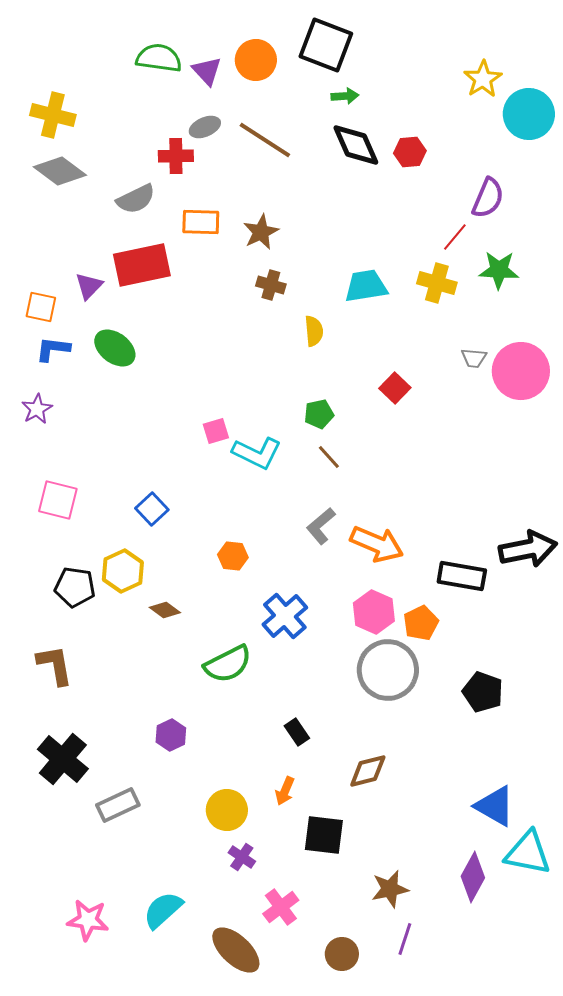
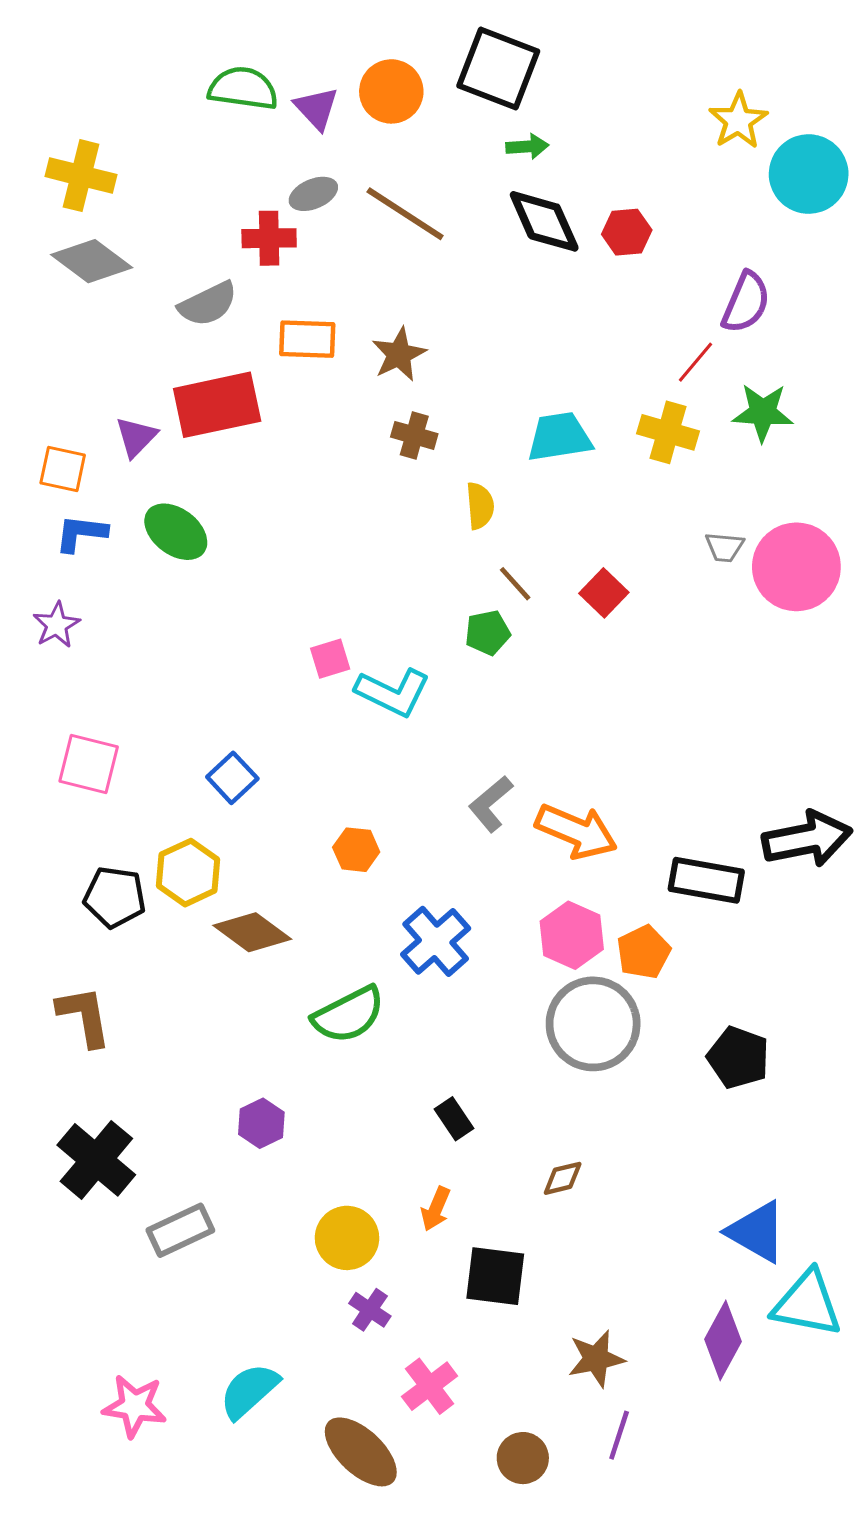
brown line: (329, 457) -> (515, 584), moved
brown diamond: (165, 610) -> (252, 932), size x1.6
brown diamond: (368, 771) -> (563, 1178), size x0.7

